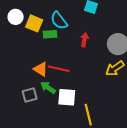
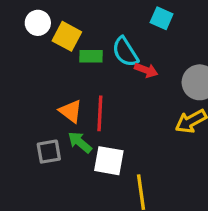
cyan semicircle: (59, 21) -> (125, 52), moved
red arrow: (84, 40) -> (146, 70), turned 96
red line: (59, 69) -> (100, 113), turned 75

